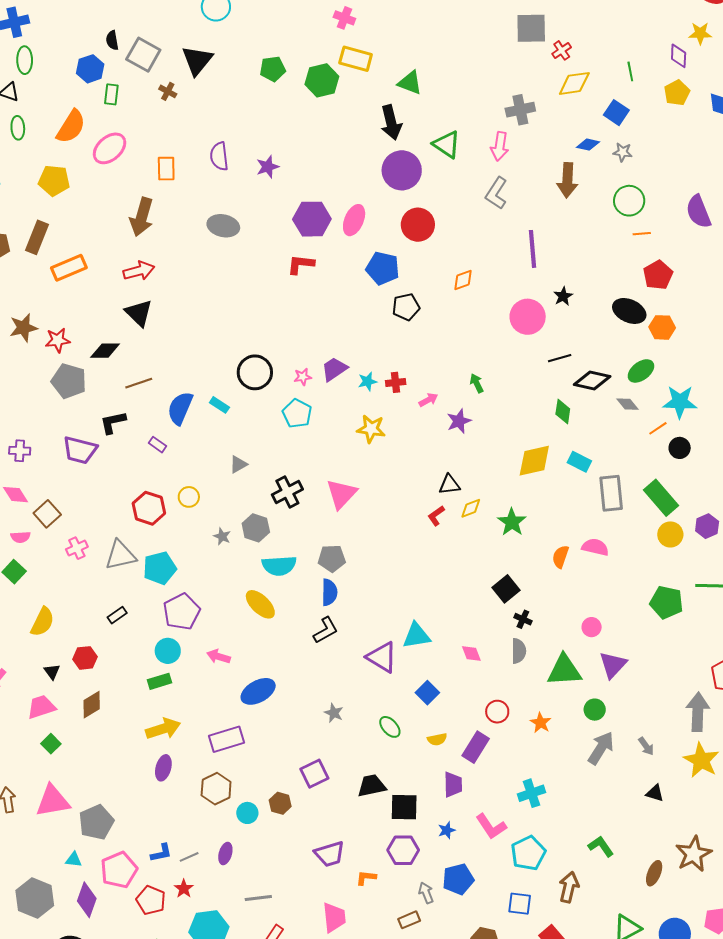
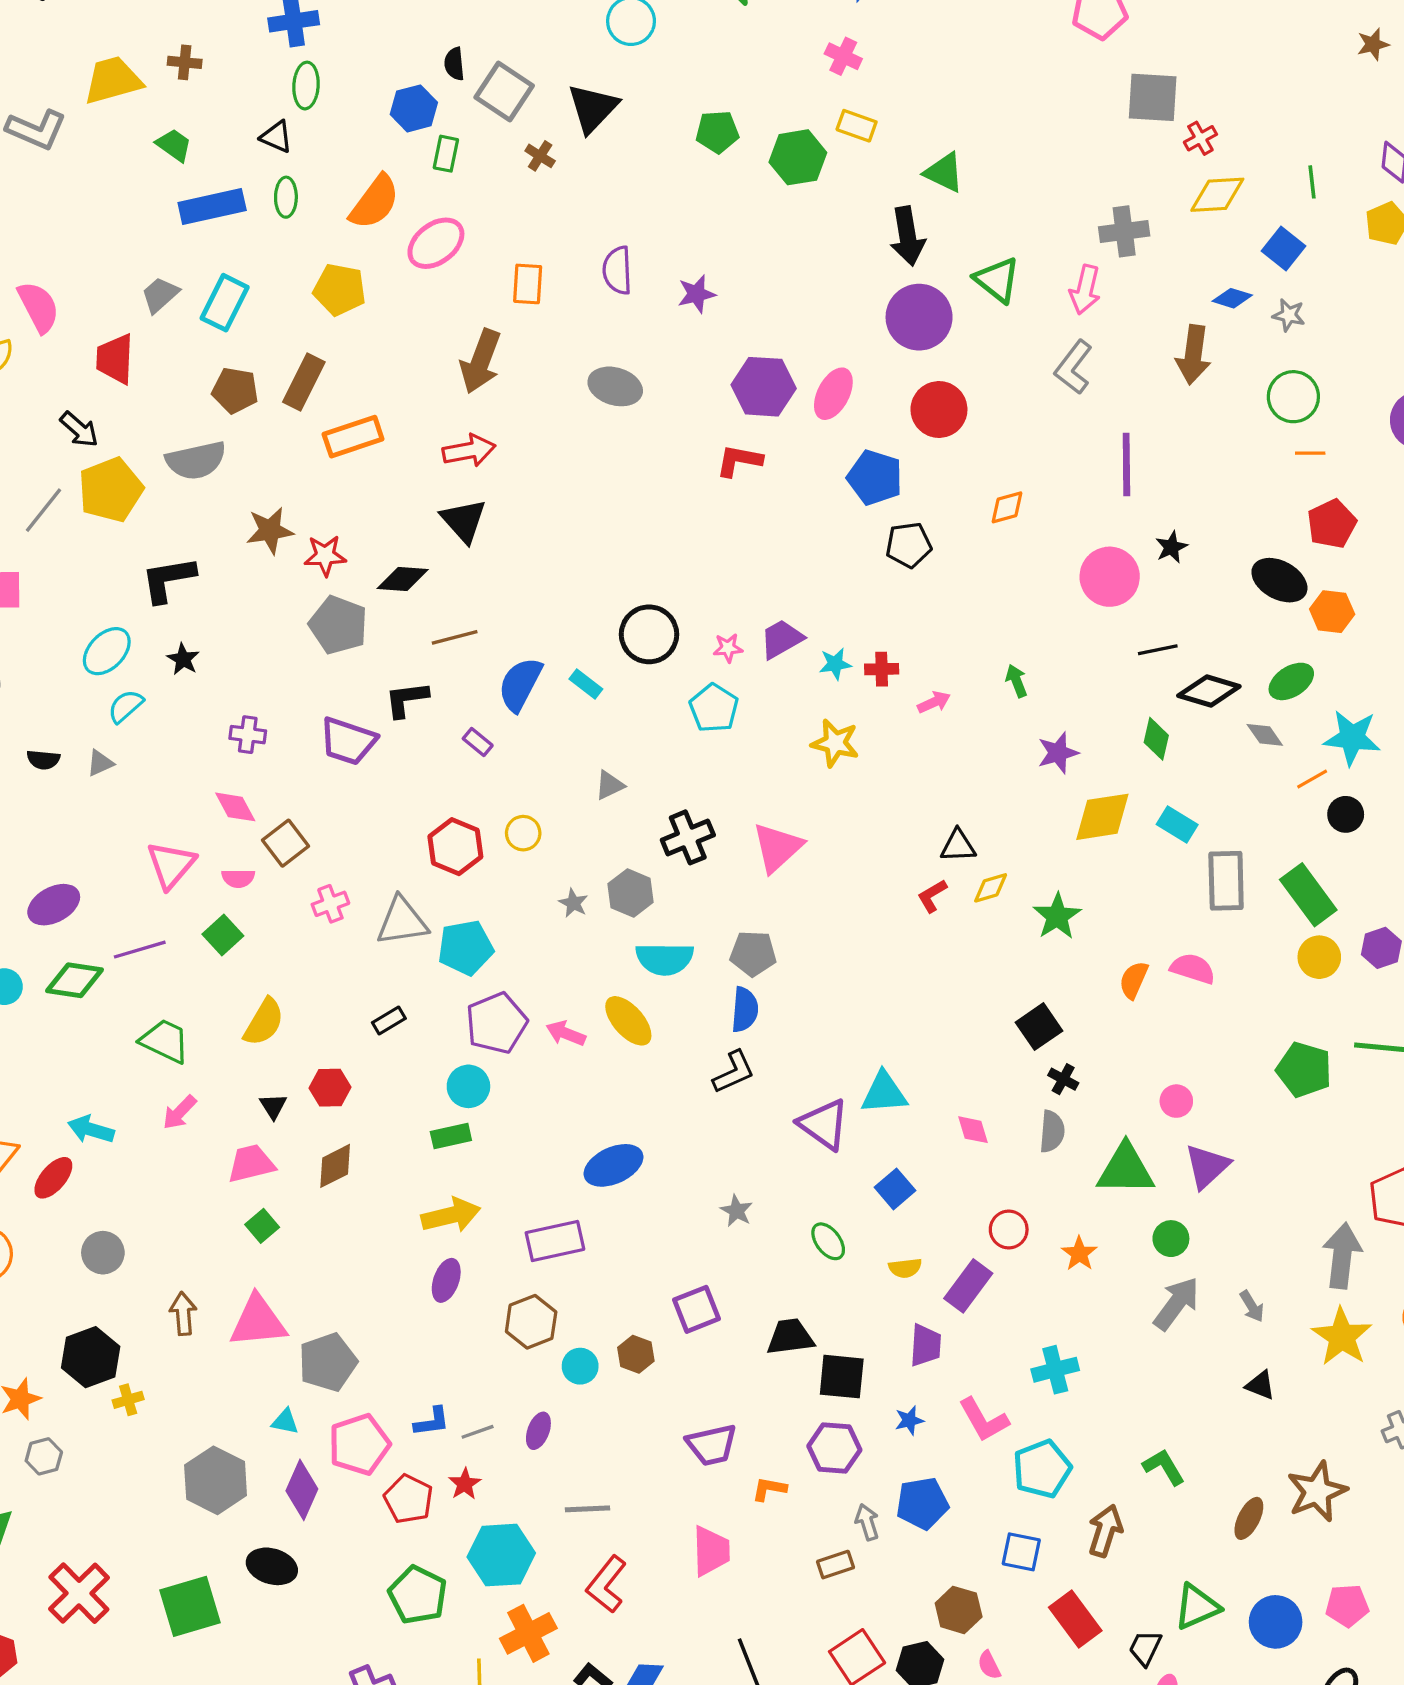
yellow rectangle: (356, 59) -> (857, 126), size x0.7
purple star: (459, 421) -> (1058, 753), moved
pink arrow: (218, 657) -> (566, 1033), moved

